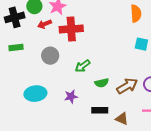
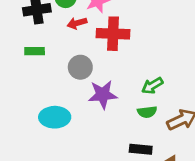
green arrow: (83, 66) -> (152, 86), moved
purple star: (71, 96) -> (103, 95), moved, size x1.5

